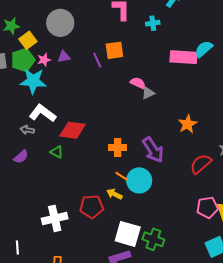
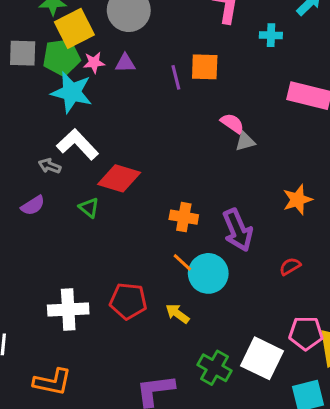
yellow square: (28, 40) -> (74, 28), size x1.4
red semicircle: (201, 164) -> (290, 266), moved, size x0.6
yellow arrow: (114, 194) -> (177, 314), moved
white square: (128, 234) -> (262, 358), moved

